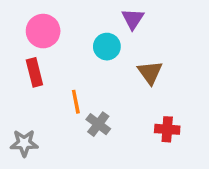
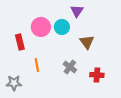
pink circle: (43, 31) -> (41, 27), moved
orange line: (76, 102) -> (37, 65), moved
gray cross: (98, 124) -> (70, 67), moved

